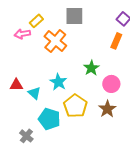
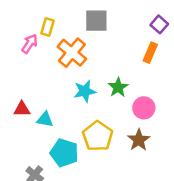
yellow rectangle: (36, 21) -> (48, 27), turned -32
pink arrow: (22, 34) -> (30, 44), turned 133
cyan star: (58, 82) -> (85, 91), moved, turned 30
cyan triangle: (34, 93) -> (45, 119), turned -32

